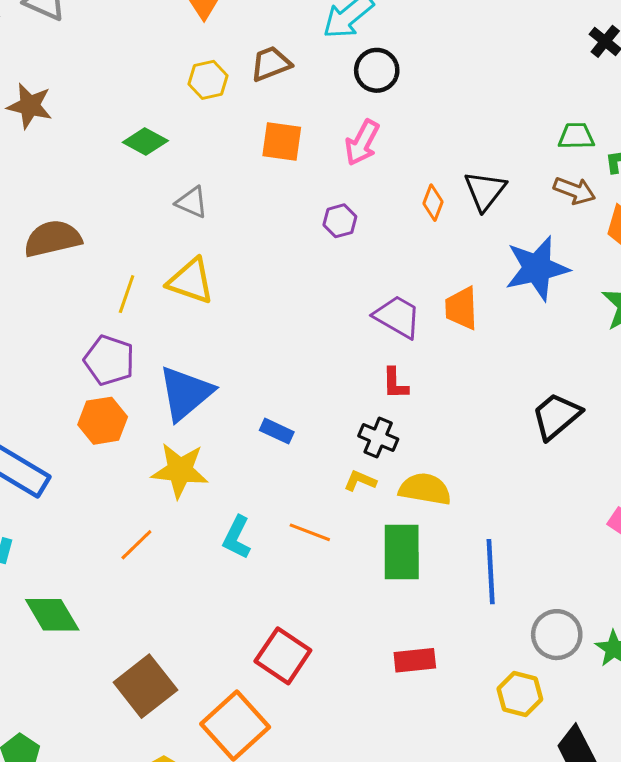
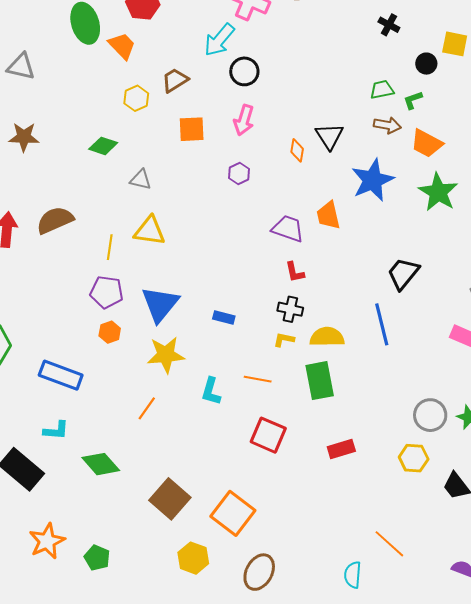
orange hexagon: (103, 421) -> (110, 332), size x0.7
blue line: (491, 572) -> (382, 324), moved
red square: (283, 656) -> (268, 435), moved

